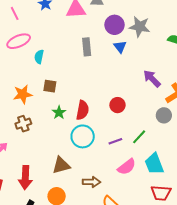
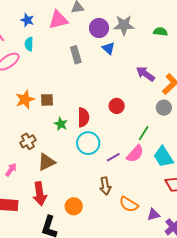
cyan semicircle: (39, 57) -> (29, 44), moved
orange star: (23, 94) -> (25, 99), moved
purple line: (115, 141) -> (113, 157), moved
brown triangle: (61, 165) -> (46, 162), moved
pink semicircle: (127, 167) -> (135, 154), moved
brown arrow: (92, 182) -> (105, 186), turned 90

